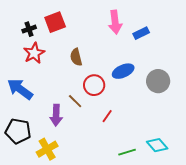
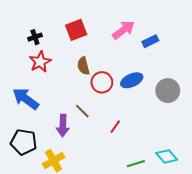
red square: (55, 22) -> (76, 30), moved
pink arrow: (115, 22) -> (124, 30), turned -120
red circle: (94, 85) -> (102, 82), moved

